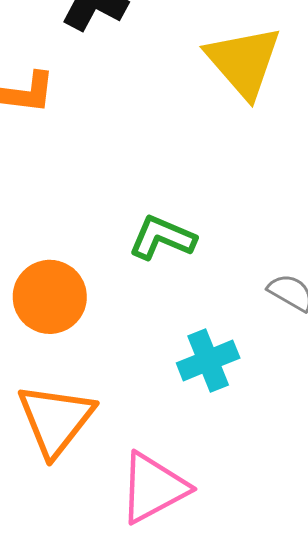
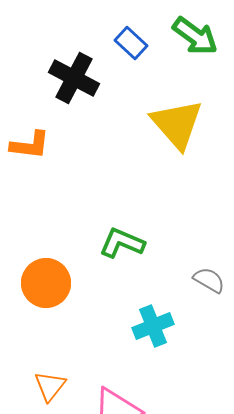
orange triangle: (56, 420) -> (50, 386), moved, size x0.6

